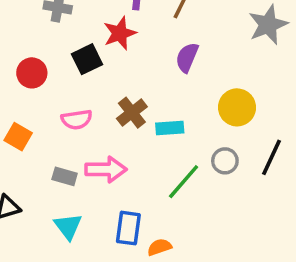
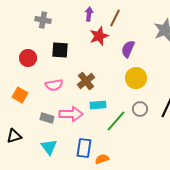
red star: (120, 33) -> (99, 36), moved
purple semicircle: (187, 57) -> (128, 49), moved
black square: (87, 59) -> (60, 50), turned 30
yellow circle: (237, 107) -> (136, 78), moved
cyan rectangle: (170, 128) -> (98, 105), moved

